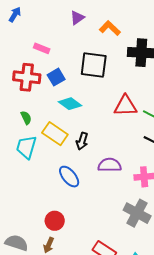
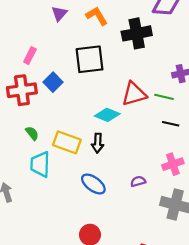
orange L-shape: (110, 28) -> (97, 16), turned 30
pink rectangle: (42, 48) -> (30, 56), turned -70
cyan diamond: (70, 104) -> (107, 115), moved
purple semicircle: (110, 165) -> (138, 181), moved, size x0.6

